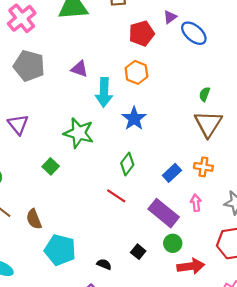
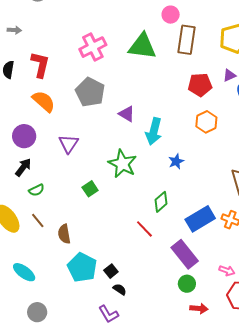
purple triangle: (79, 69) -> (127, 114), moved
orange hexagon: (136, 72) -> (206, 122), moved
blue star: (134, 119) -> (176, 161), size x0.7
blue rectangle: (172, 173) -> (200, 219), size x1.6
pink arrow: (196, 203) -> (227, 271), moved, turned 105
black square: (138, 252) -> (111, 271), moved
red arrow: (191, 266) -> (199, 308), size x0.7

